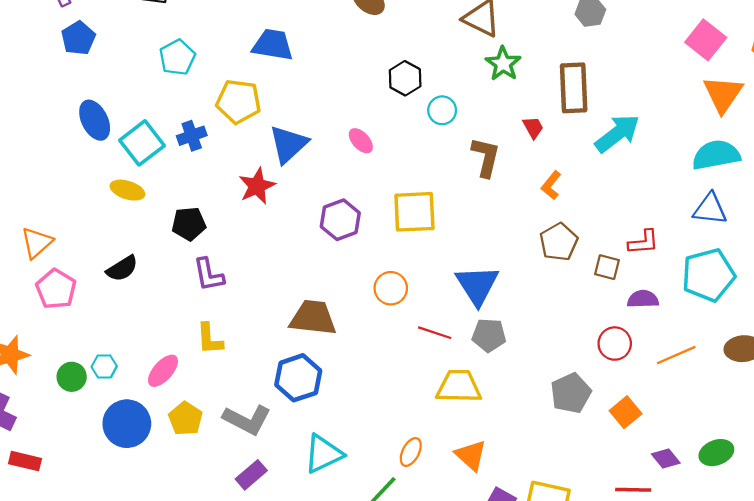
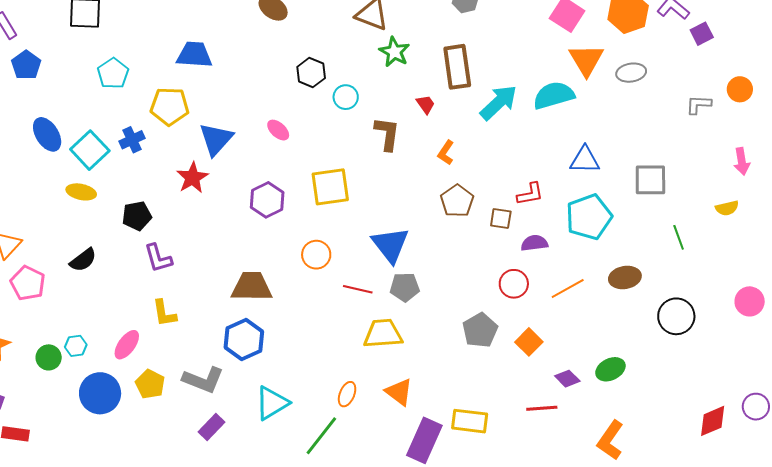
cyan semicircle: (716, 155) -> (554, 95), moved

